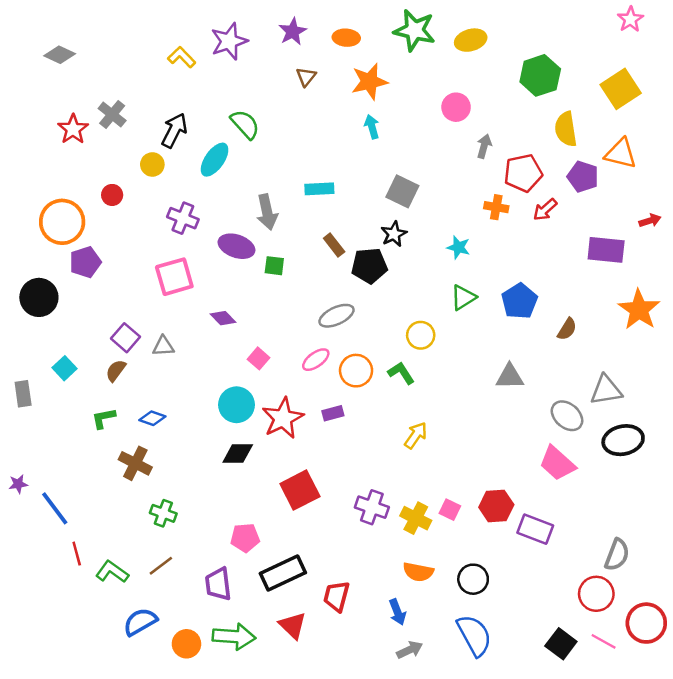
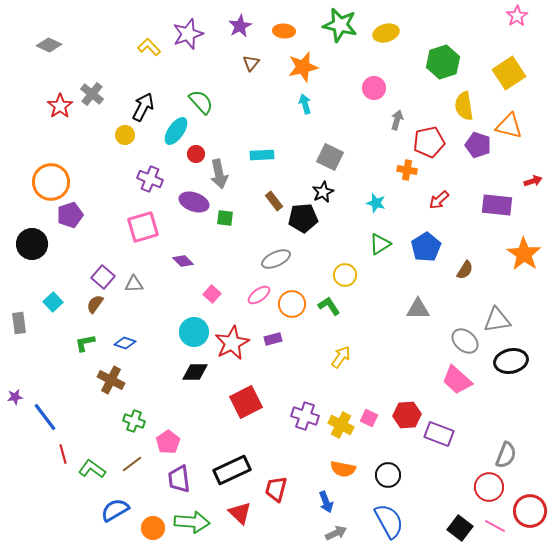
red circle: (112, 195) -> (196, 154), moved
red arrow: (545, 210) -> (439, 200), moved
pink pentagon: (245, 538) -> (168, 442), moved, turned -30

